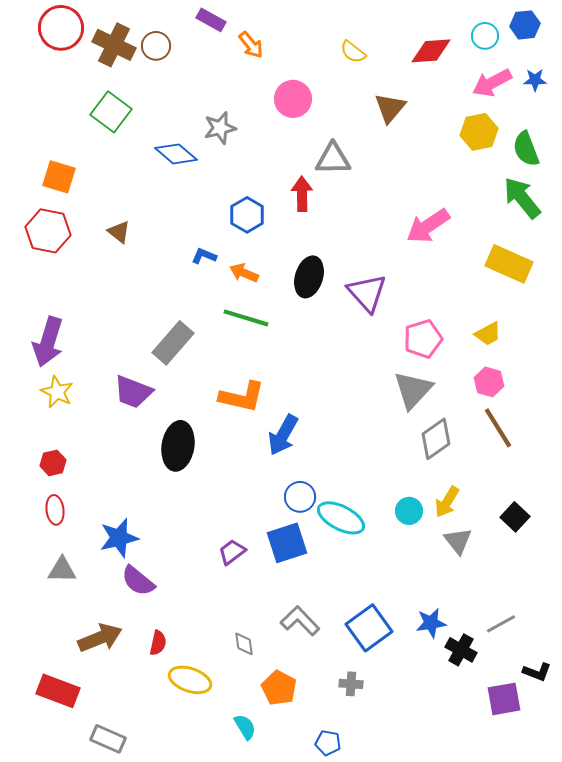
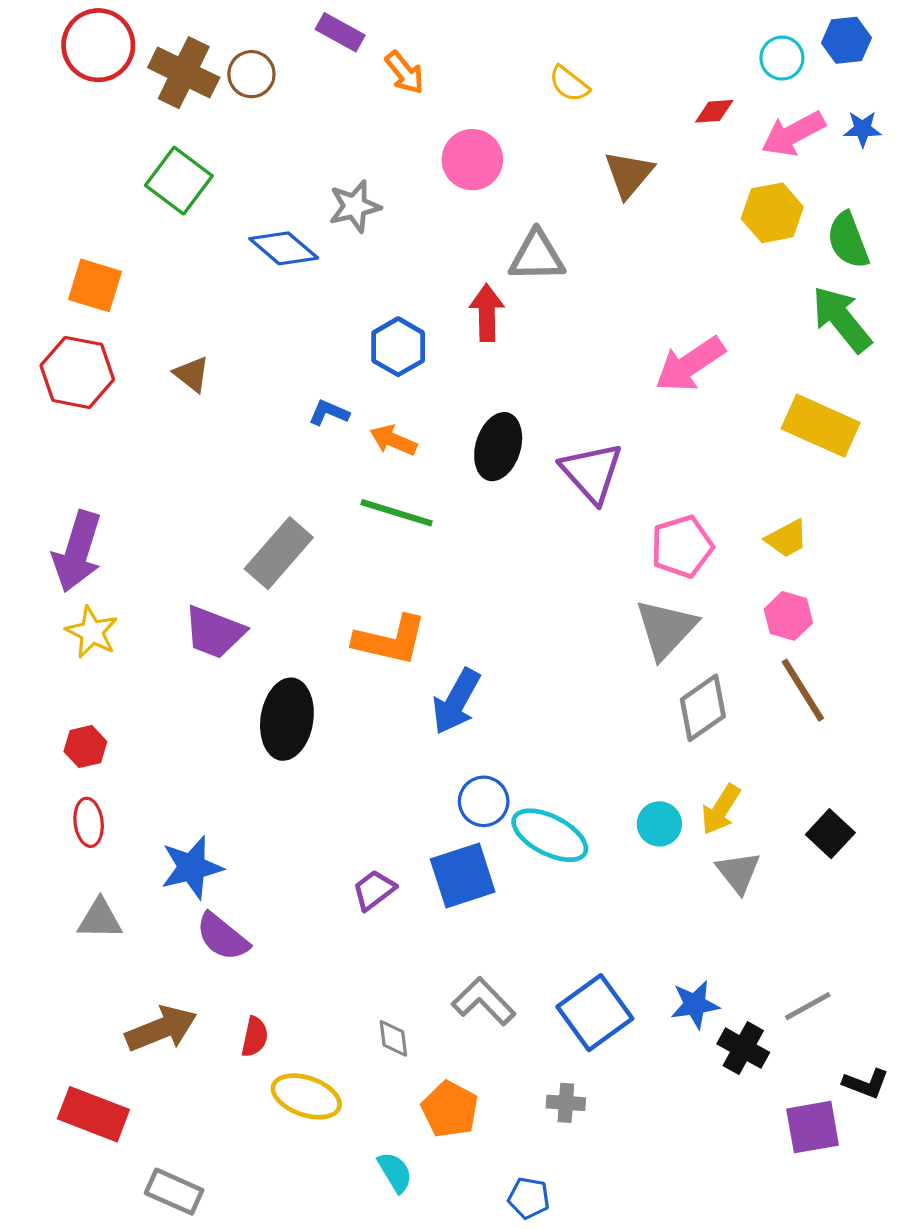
red diamond: (431, 51) -> (714, 111), moved, size x0.6

